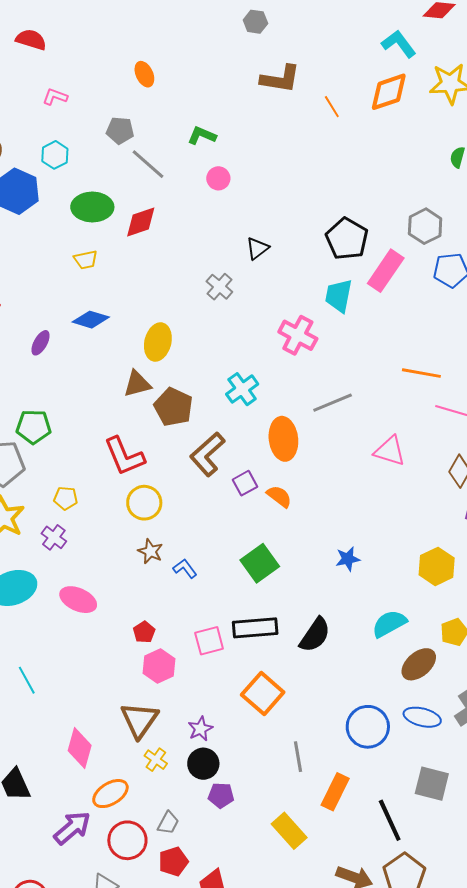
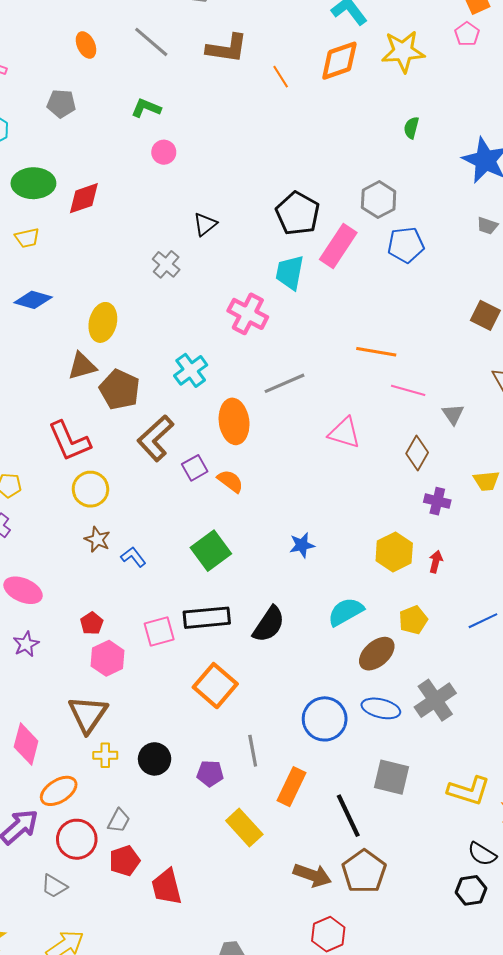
gray line: (148, 164) -> (151, 42), moved
purple star: (200, 729) -> (26, 644), moved
yellow cross: (156, 760) -> (105, 755), turned -35
purple pentagon: (221, 795) -> (210, 773), moved

